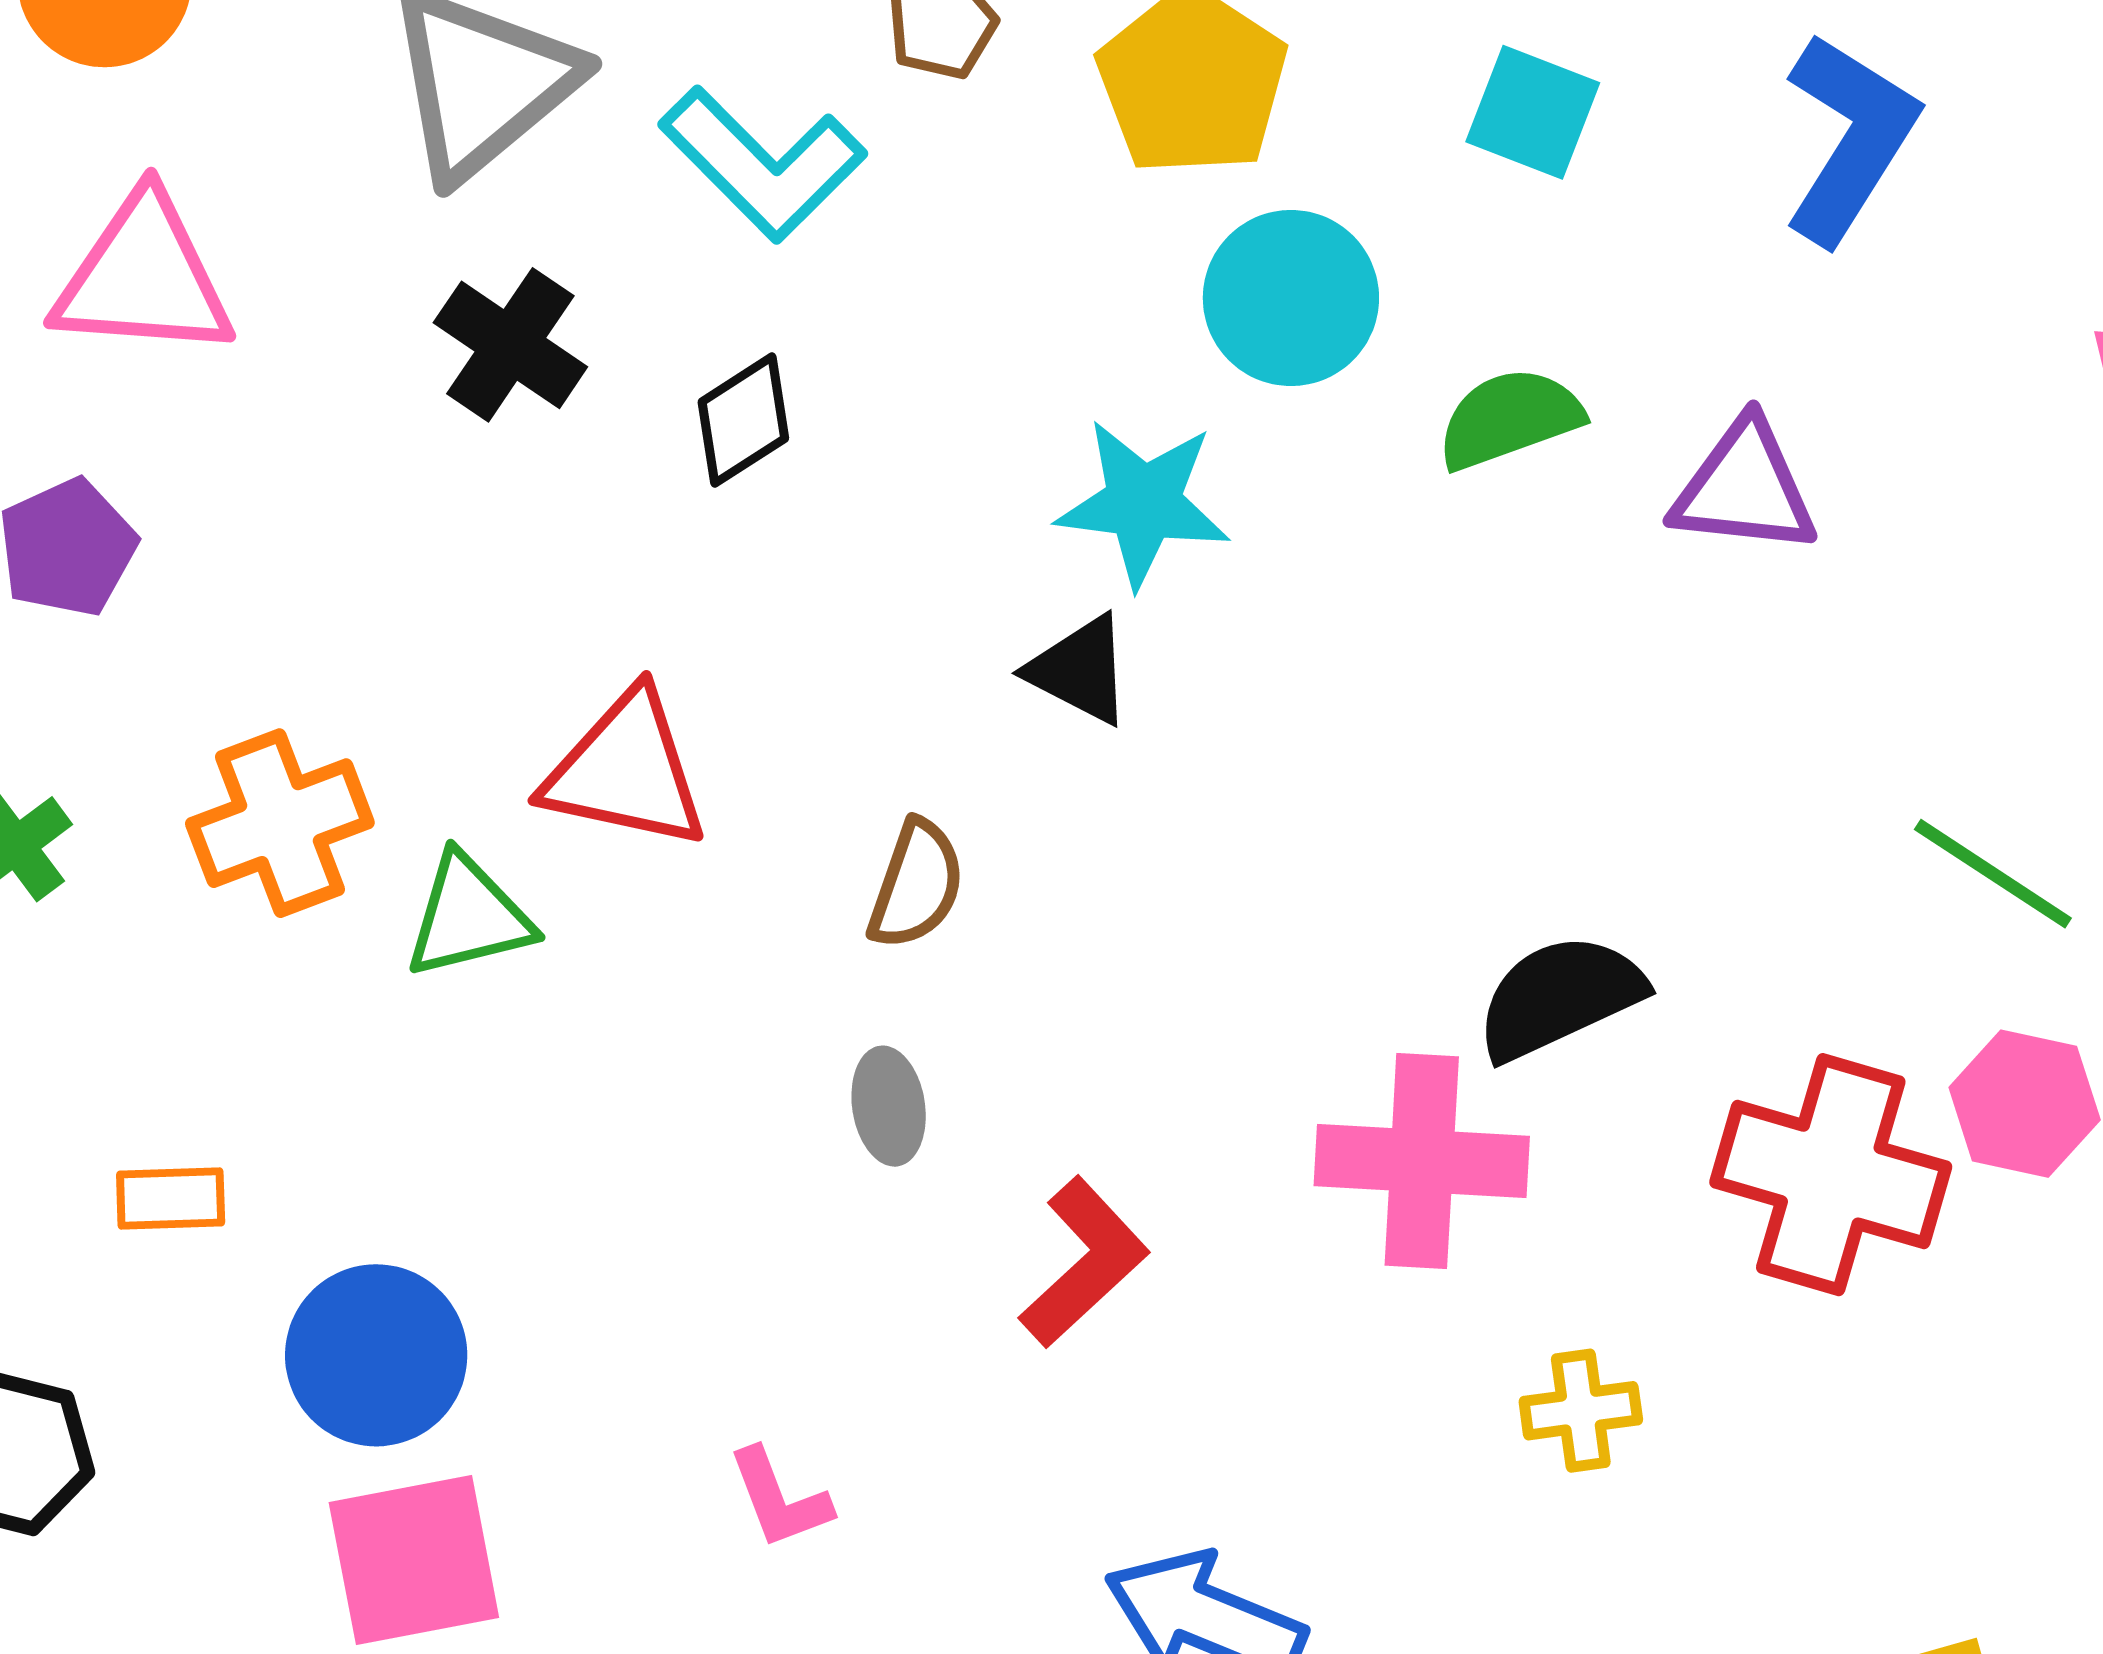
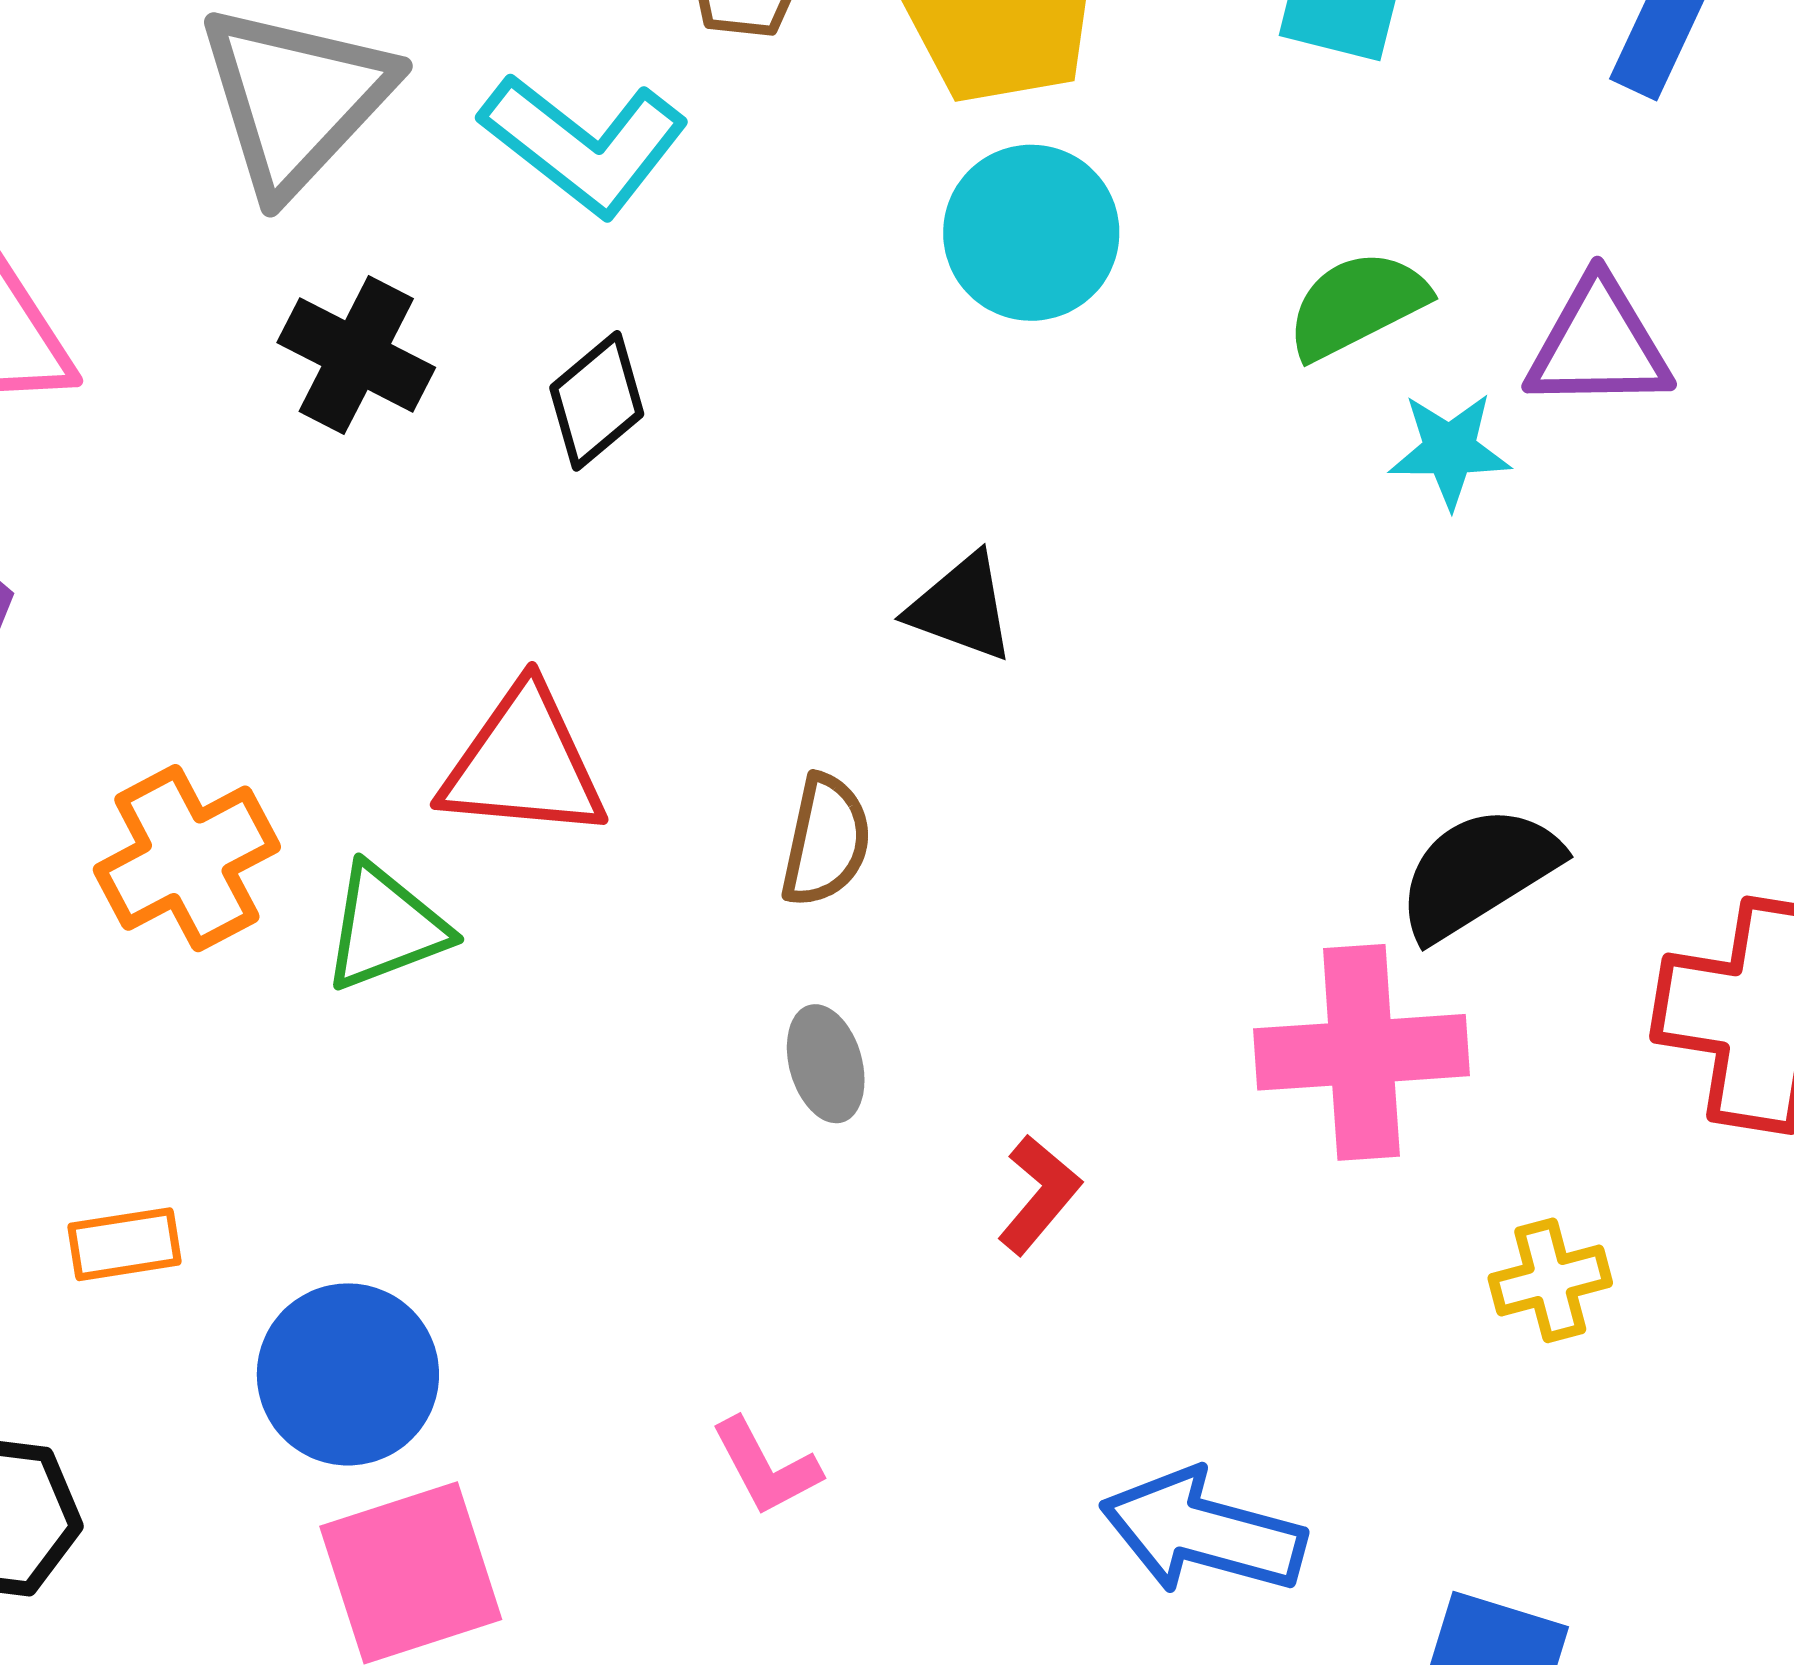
cyan circle: (1291, 298) -> (1031, 233), moved
cyan star: (1143, 503) -> (1450, 450), moved, size x0.7
red L-shape: (1084, 1262) -> (1039, 1195), size x0.7

